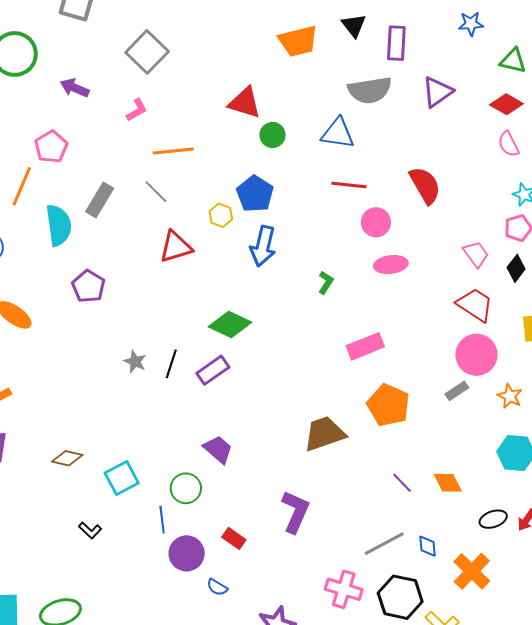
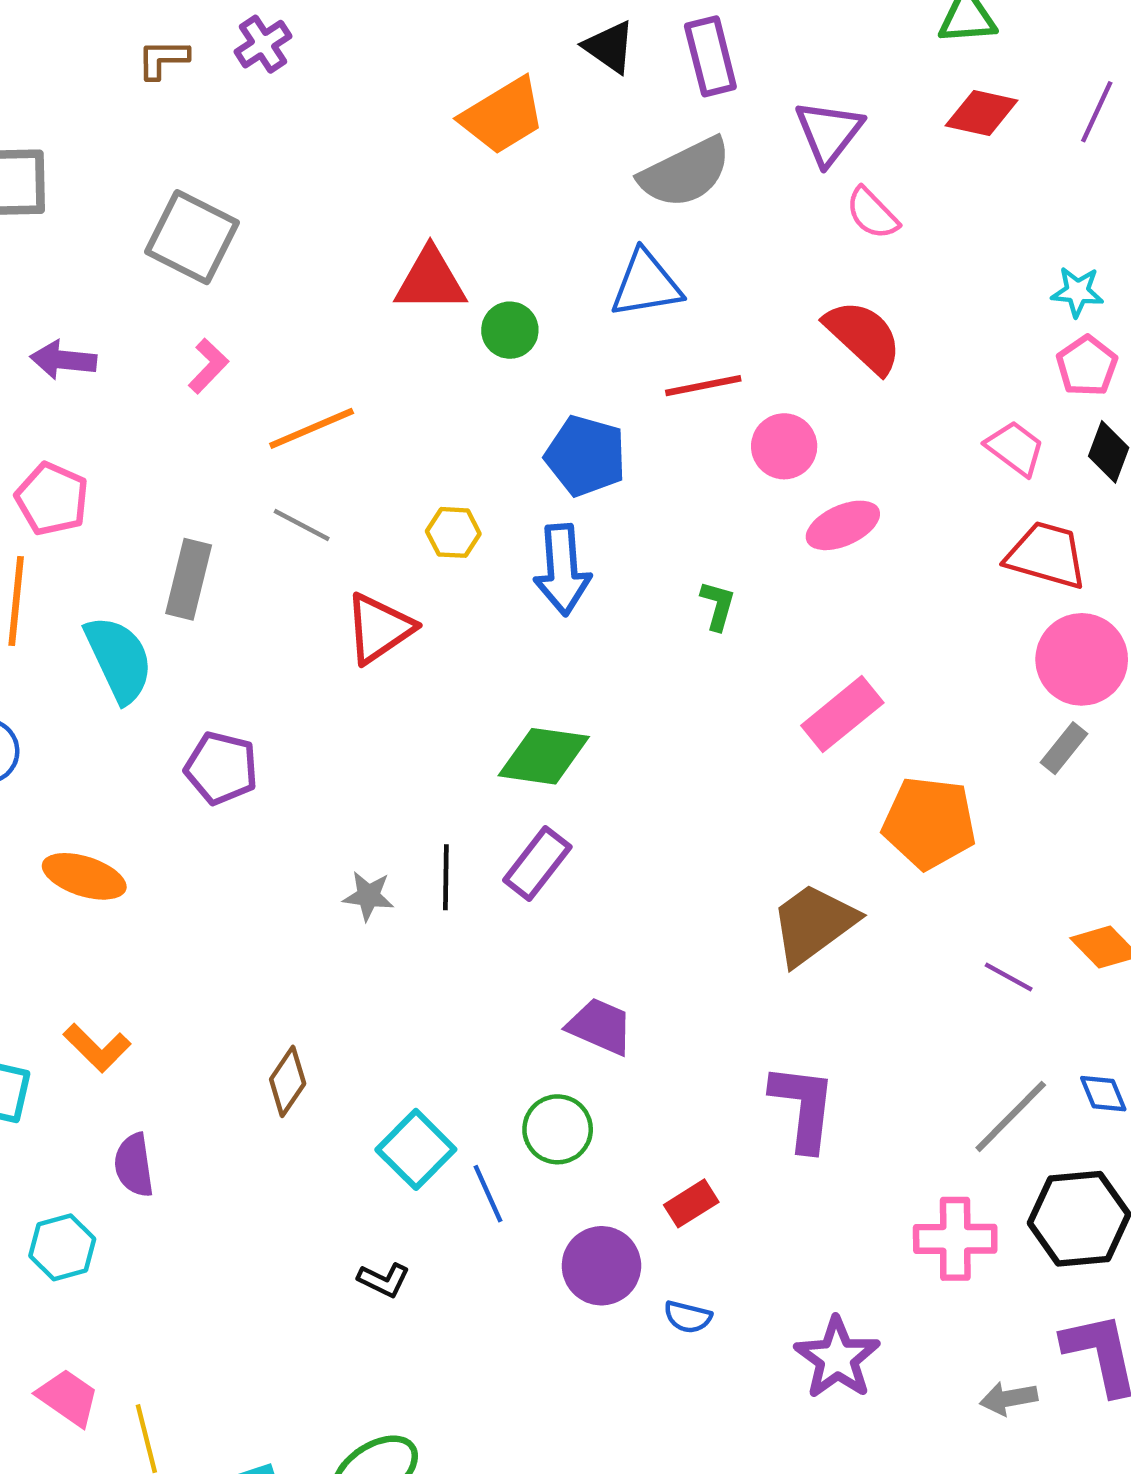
pink semicircle: (509, 144) -> (872, 213), moved
blue pentagon: (255, 194) -> (586, 456), moved
brown diamond: (67, 458) -> (288, 1081), moved, turned -52
blue line: (162, 520) -> (488, 1194), moved
red rectangle: (234, 538) -> (691, 1203), turned -50

